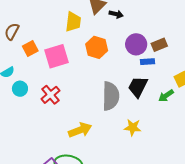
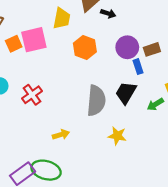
pink square: (57, 56) -> (34, 40), moved
blue rectangle: (147, 62) -> (138, 67), turned 72
yellow arrow: (80, 130) -> (61, 135), size x0.7

